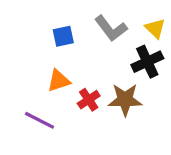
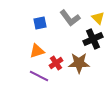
purple line: (40, 120) -> (39, 76), moved

